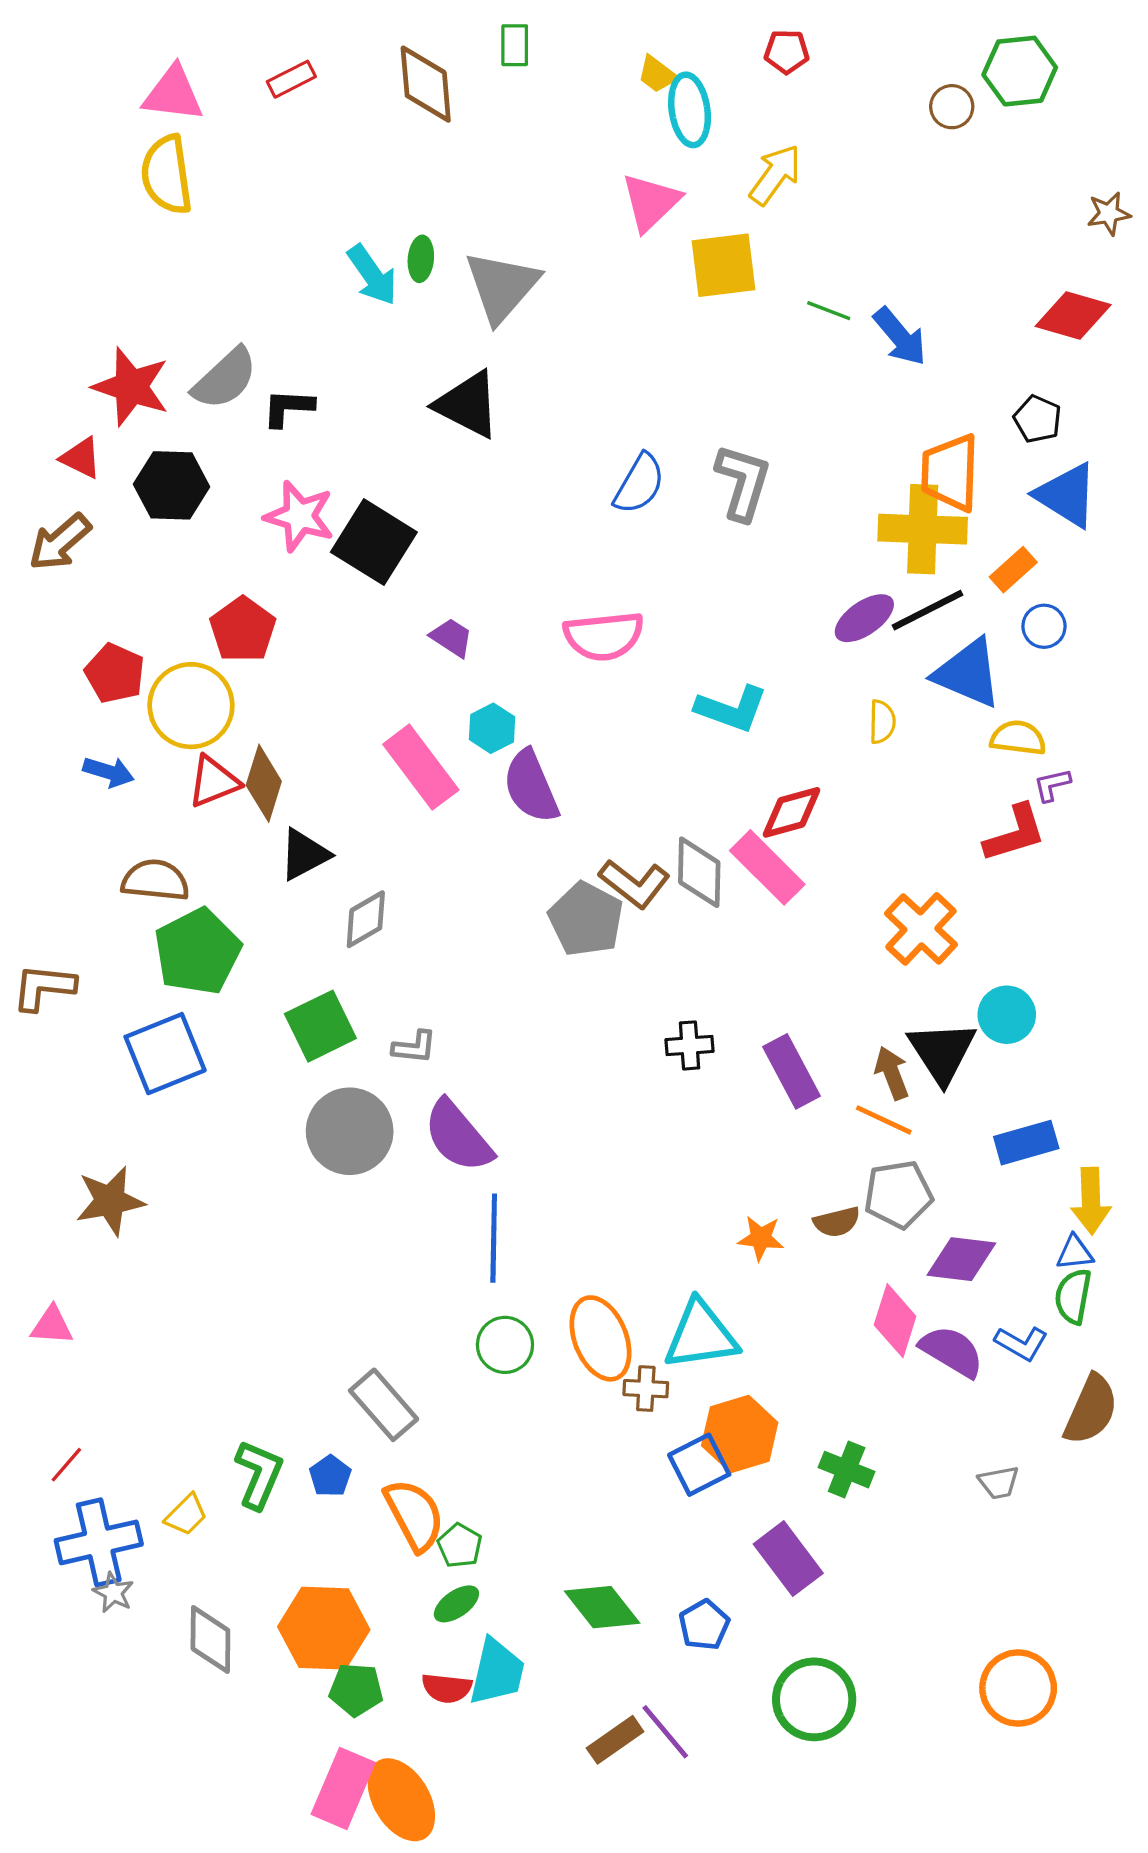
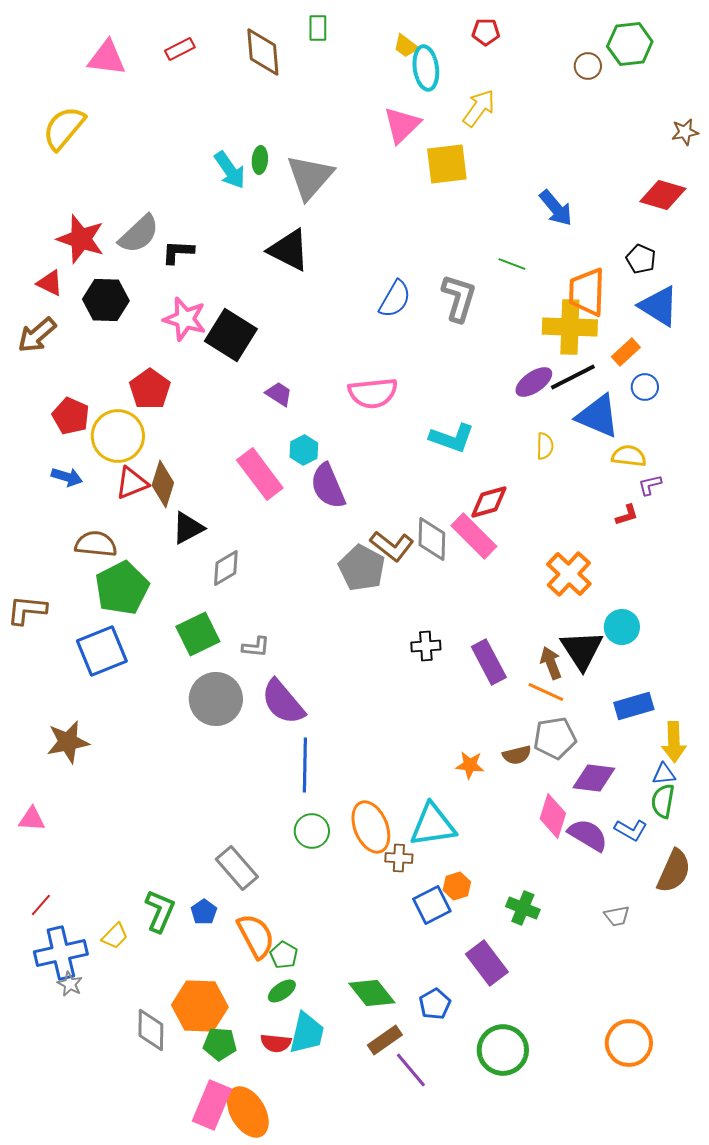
yellow semicircle: (167, 175) -> (64, 128), moved, turned 48
green line: (829, 311) -> (512, 264), moved
red L-shape: (1015, 833) -> (627, 515), size x0.6
orange hexagon: (740, 1434) -> (457, 886), size x0.6
gray diamond: (210, 1639) -> (151, 1030), moved
brown rectangle: (615, 1740) -> (385, 1040), moved

